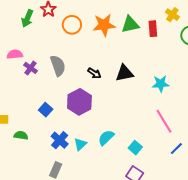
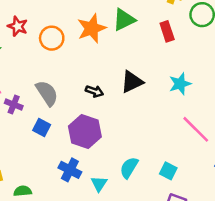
red rectangle: (153, 29) -> (167, 31), moved
blue square: (46, 110) -> (42, 128), moved
blue cross: (60, 140) -> (70, 170), moved

